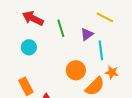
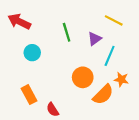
red arrow: (33, 18) -> (19, 21), moved
cyan line: (101, 50) -> (110, 56), turned 30

